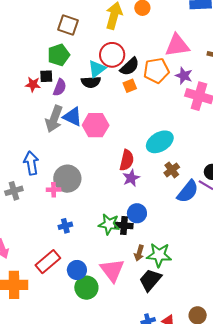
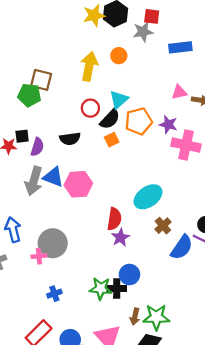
pink triangle: (177, 45) -> (179, 92), moved, size x0.6
green pentagon: (59, 55) -> (29, 95), moved, turned 30
red circle: (112, 55) -> (90, 108), size x0.7
cyan triangle: (97, 69) -> (119, 100), moved

